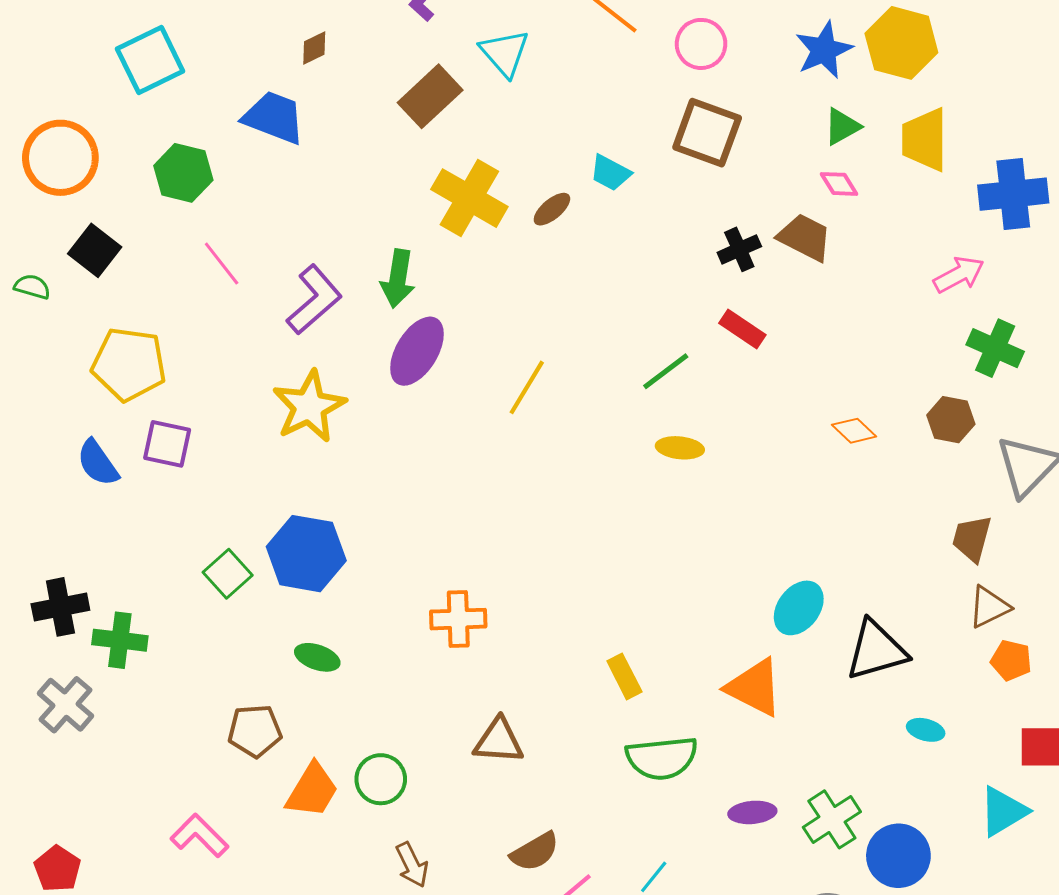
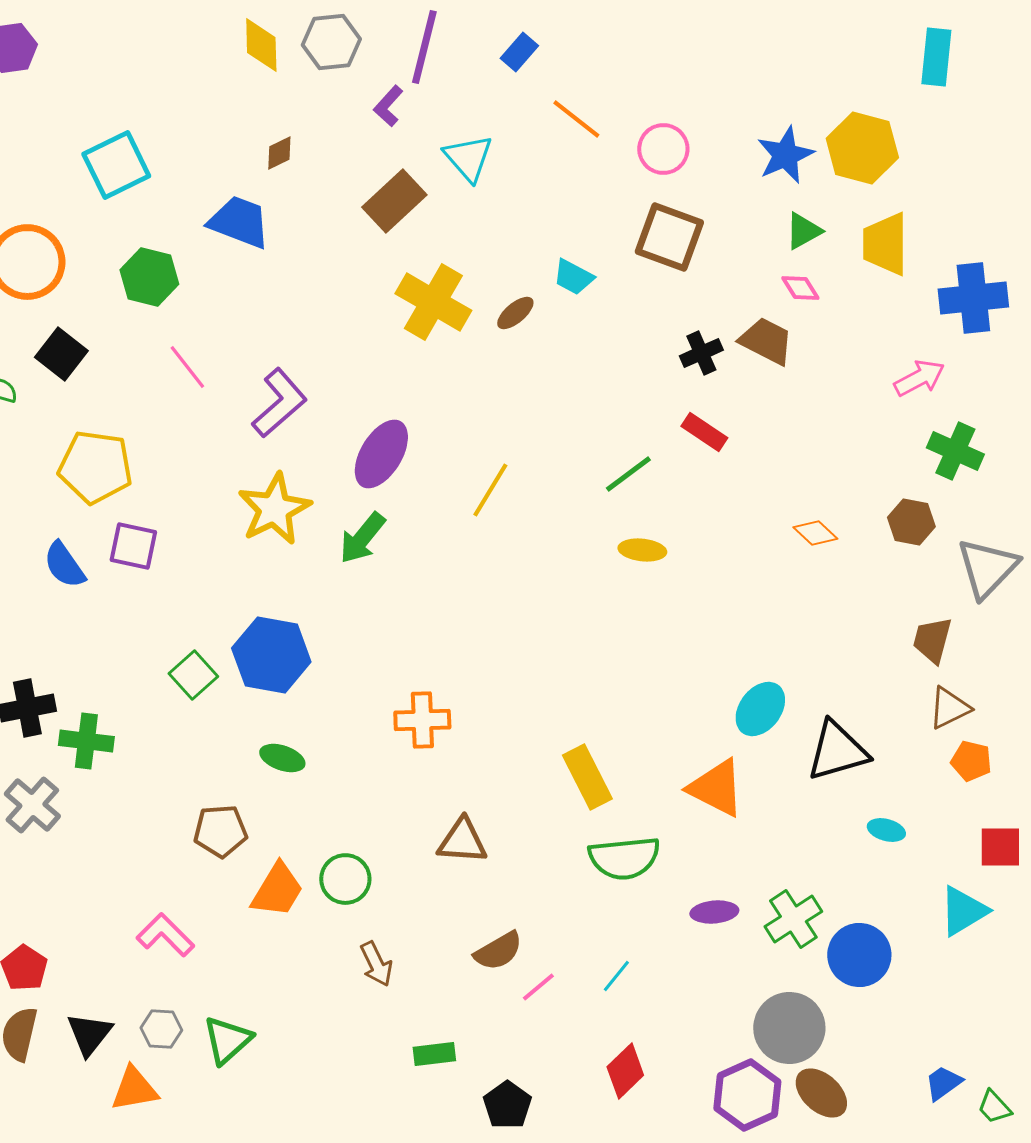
green arrow: (398, 279) -> (362, 538), moved, turned 30
yellow rectangle: (624, 676) -> (587, 777), size x1.4

